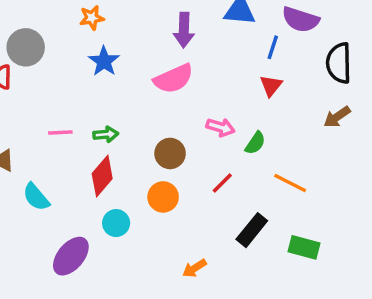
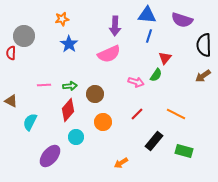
blue line: (273, 47) -> (149, 36), moved
green semicircle: (255, 143) -> (156, 75), moved
brown circle: (170, 153) -> (95, 94), moved
cyan semicircle: (36, 197) -> (30, 122), turned 66

